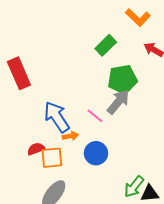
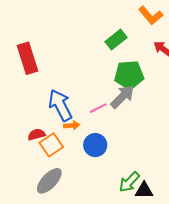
pink line: (95, 116) -> (98, 108), turned -72
orange square: (52, 158) -> (51, 145), turned -35

